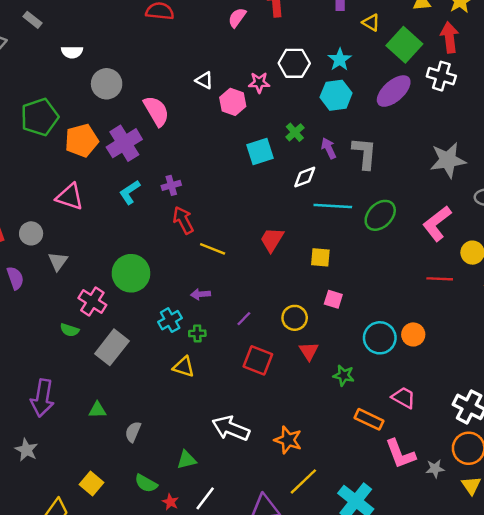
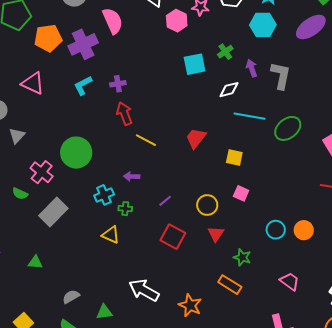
cyan circle: (380, 338) -> (276, 230), size x0.7
orange rectangle: (369, 419) -> (230, 285), moved
gray semicircle: (133, 432) -> (71, 297), moved, turned 30

